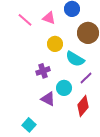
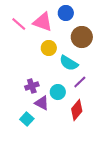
pink triangle: (49, 18) -> (43, 22), size x1.5
purple cross: (43, 71) -> (32, 86), moved
cyan square: (29, 125) -> (27, 119), moved

